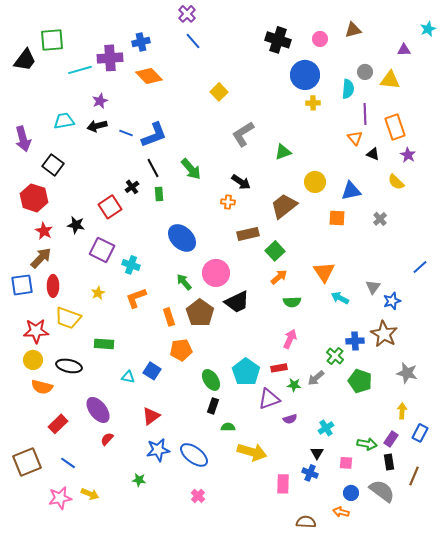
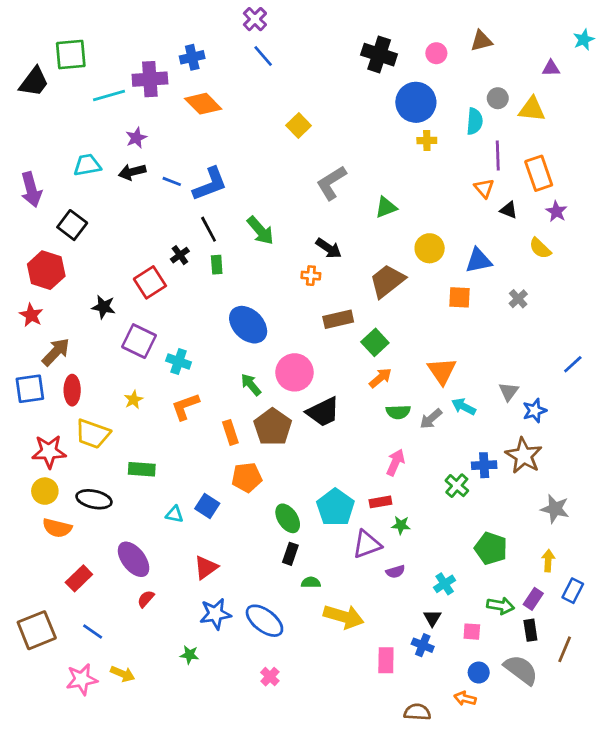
red star: (44, 231) -> (31, 315), moved
gray arrow: (316, 378) -> (431, 419), moved
green pentagon: (360, 381) -> (491, 548), moved

